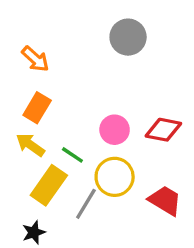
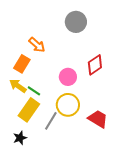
orange arrow: (35, 59) -> (37, 45), moved
red diamond: (163, 130) -> (95, 65), moved, turned -45
green line: (72, 155) -> (34, 91), moved

